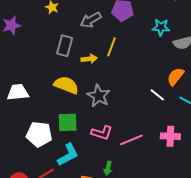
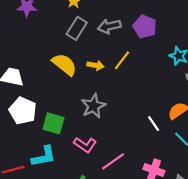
gray rectangle: (65, 46) -> (77, 28), moved
yellow semicircle: (66, 85) -> (64, 64), moved
white pentagon: (39, 134) -> (23, 111), moved
pink line: (131, 140) -> (113, 161), turned -30

